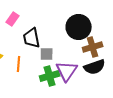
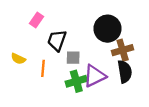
black trapezoid: (32, 38) -> (57, 40), turned 30
black semicircle: (95, 67) -> (125, 72), turned -80
purple triangle: (67, 71) -> (95, 76), turned 30

